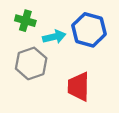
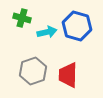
gray hexagon: (31, 63) -> (33, 71), moved

